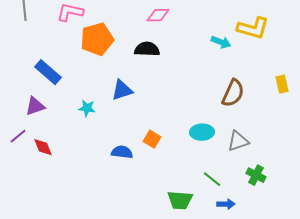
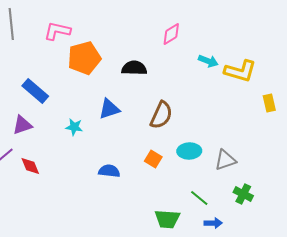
pink diamond: (158, 15) -> (171, 34), moved, turned -30
yellow L-shape: (253, 28) -> (240, 71), moved
brown semicircle: (233, 93) -> (161, 115), moved
orange square: (152, 139) -> (153, 159), moved

